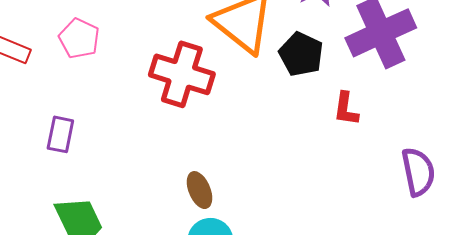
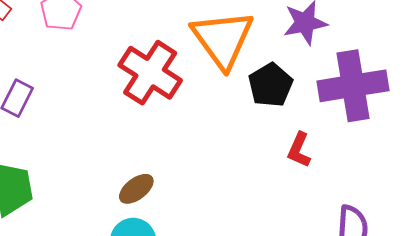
brown ellipse: (199, 190) -> (136, 189), turned 60

